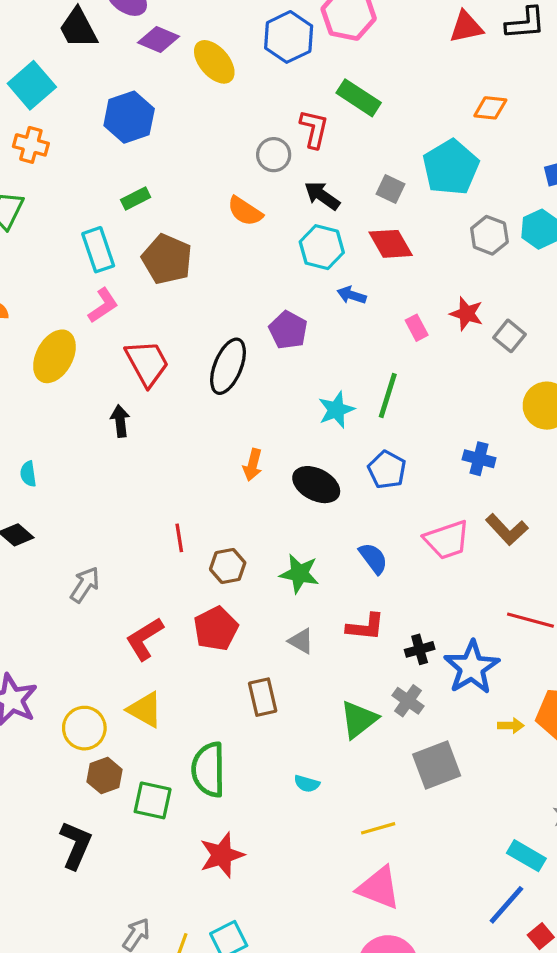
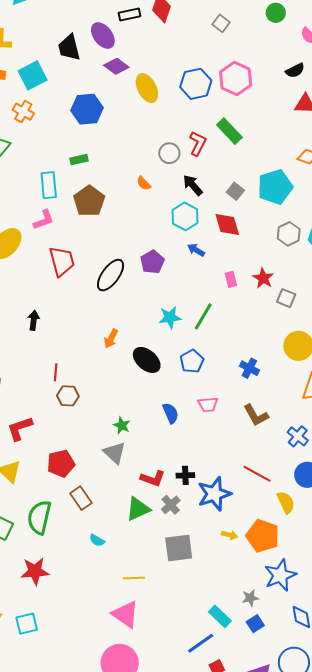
orange semicircle: (245, 211) -> (144, 183), size x0.7
gray square: (509, 336) -> (286, 298), turned -30
black arrow: (120, 421) -> (34, 320), moved
pink trapezoid: (447, 540) -> (208, 405), moved, size x0.7
brown hexagon: (228, 566) -> (68, 396), moved
green star: (299, 574) -> (122, 425), moved, size x0.7
red L-shape: (365, 627) -> (153, 479), moved
red pentagon: (216, 629) -> (61, 464), moved
gray triangle: (301, 641) -> (114, 453), size x1.4
brown rectangle: (263, 697) -> (81, 498), moved, turned -35

